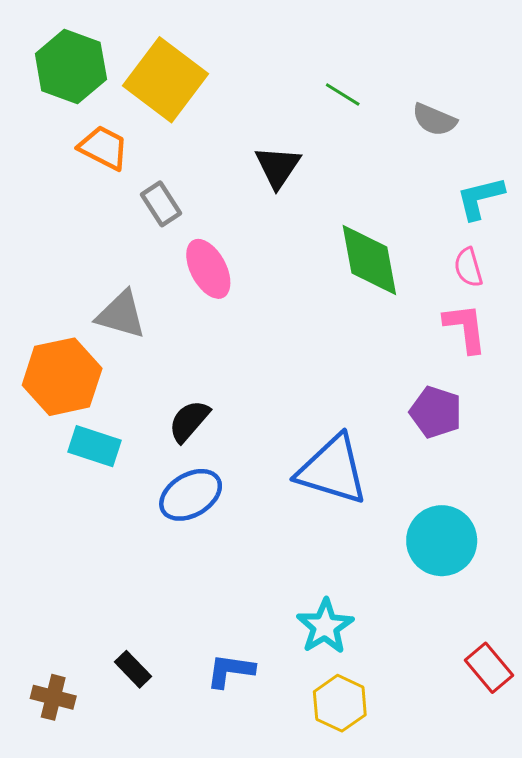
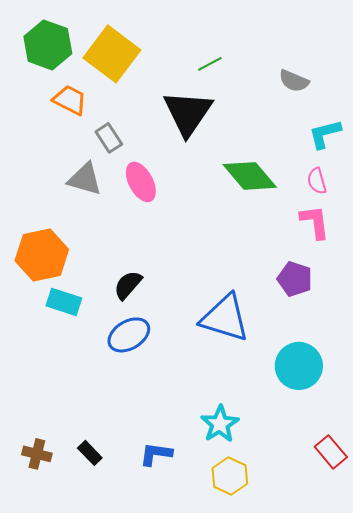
green line: (343, 95) -> (210, 64), moved, turned -60
black triangle: (278, 167) -> (188, 113), size x1.6
green diamond: (369, 260) -> (250, 176), turned -30
gray triangle: (121, 315) -> (85, 179), moved
brown cross: (53, 697) -> (37, 454), moved

